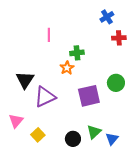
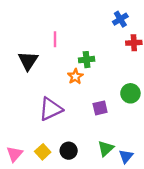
black triangle: (25, 80) -> (28, 61), moved
purple square: (89, 96) -> (100, 108), size x0.6
pink triangle: (16, 121) -> (15, 154), moved
black circle: (73, 139) -> (69, 151), moved

